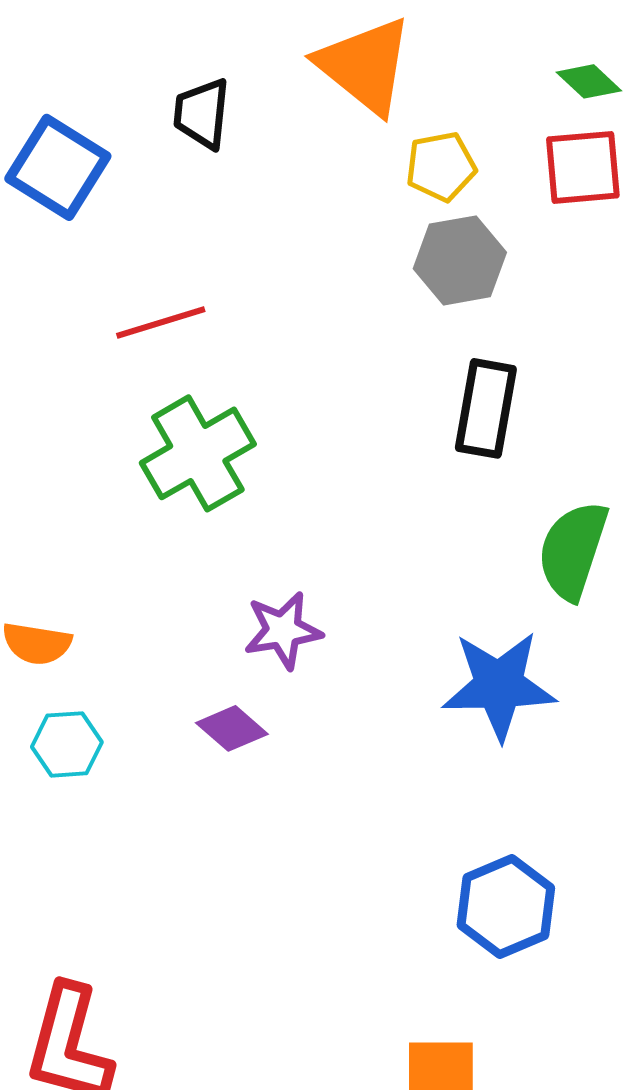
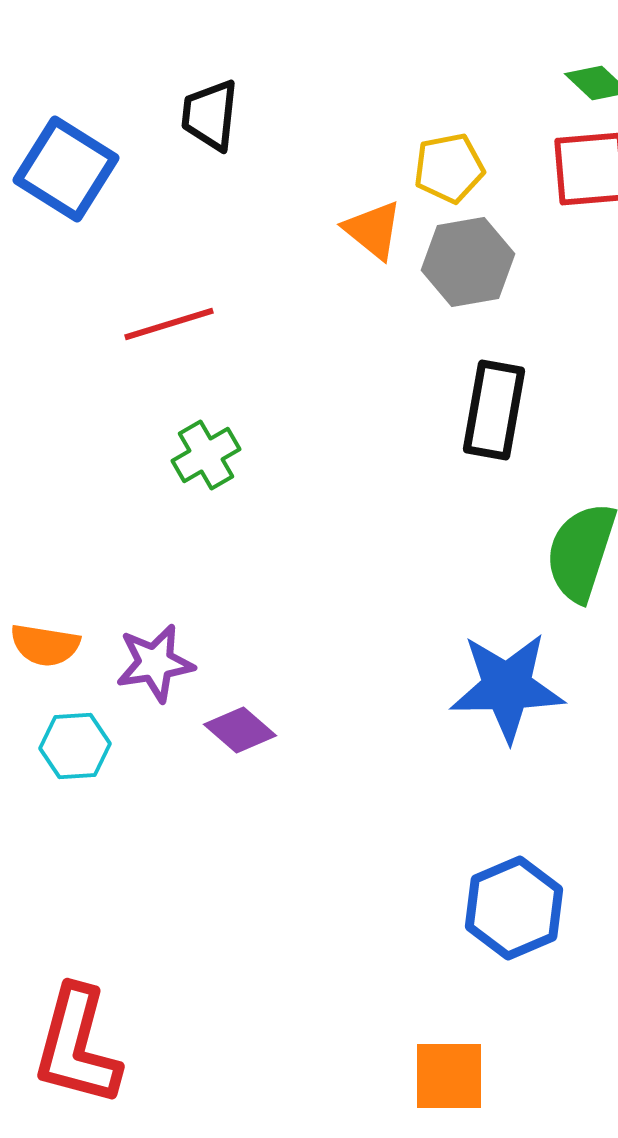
orange triangle: (365, 65) -> (373, 230), moved, size x0.6
green cross: (198, 453) -> (206, 455), size x0.6
purple star: (283, 630) -> (155, 663), moved

